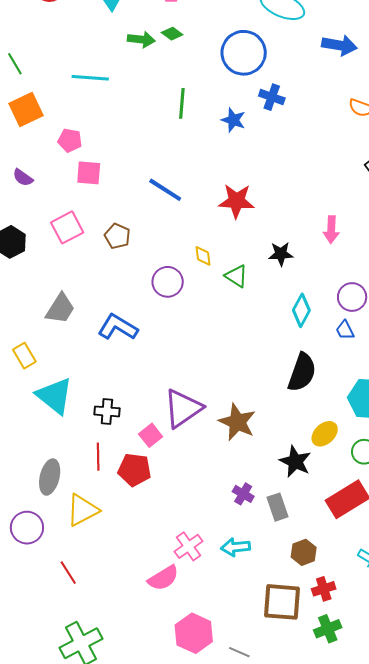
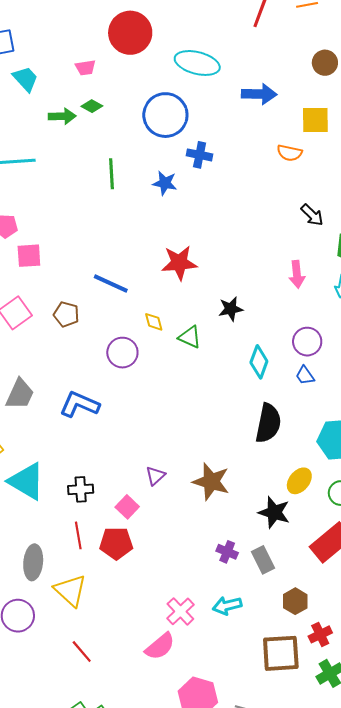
blue line: (165, 190) -> (111, 283), moved
pink arrow: (331, 230) -> (297, 274), moved
purple triangle: (183, 408) -> (155, 476), size x0.5
yellow triangle: (83, 510) -> (70, 591), turned -42
red line: (68, 573) -> (82, 651), moved

